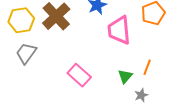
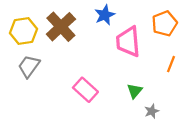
orange line: (147, 67) -> (171, 64), moved

